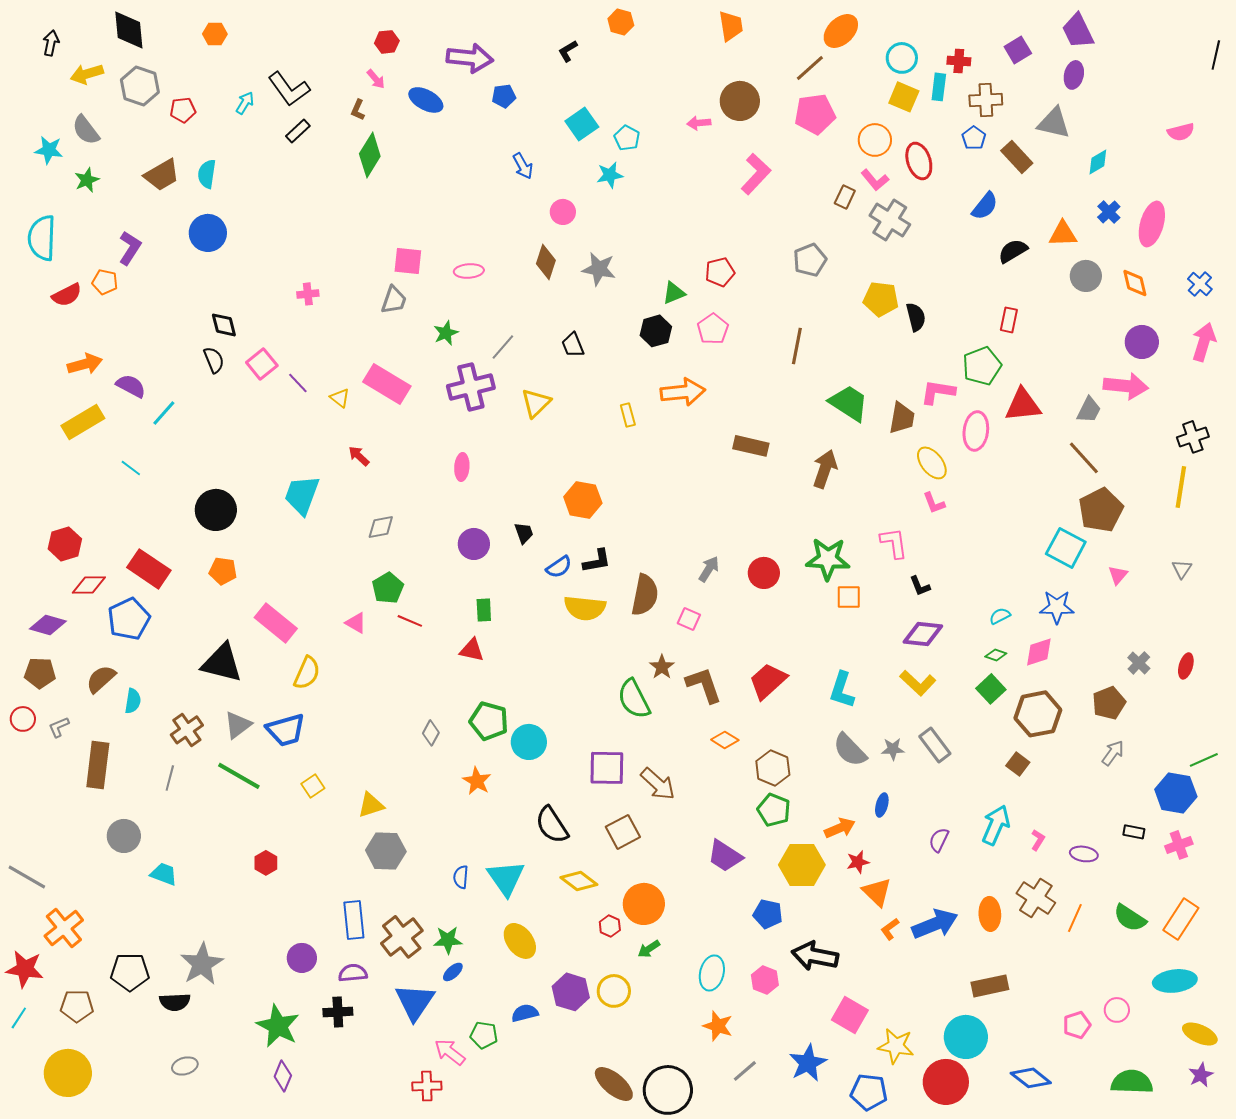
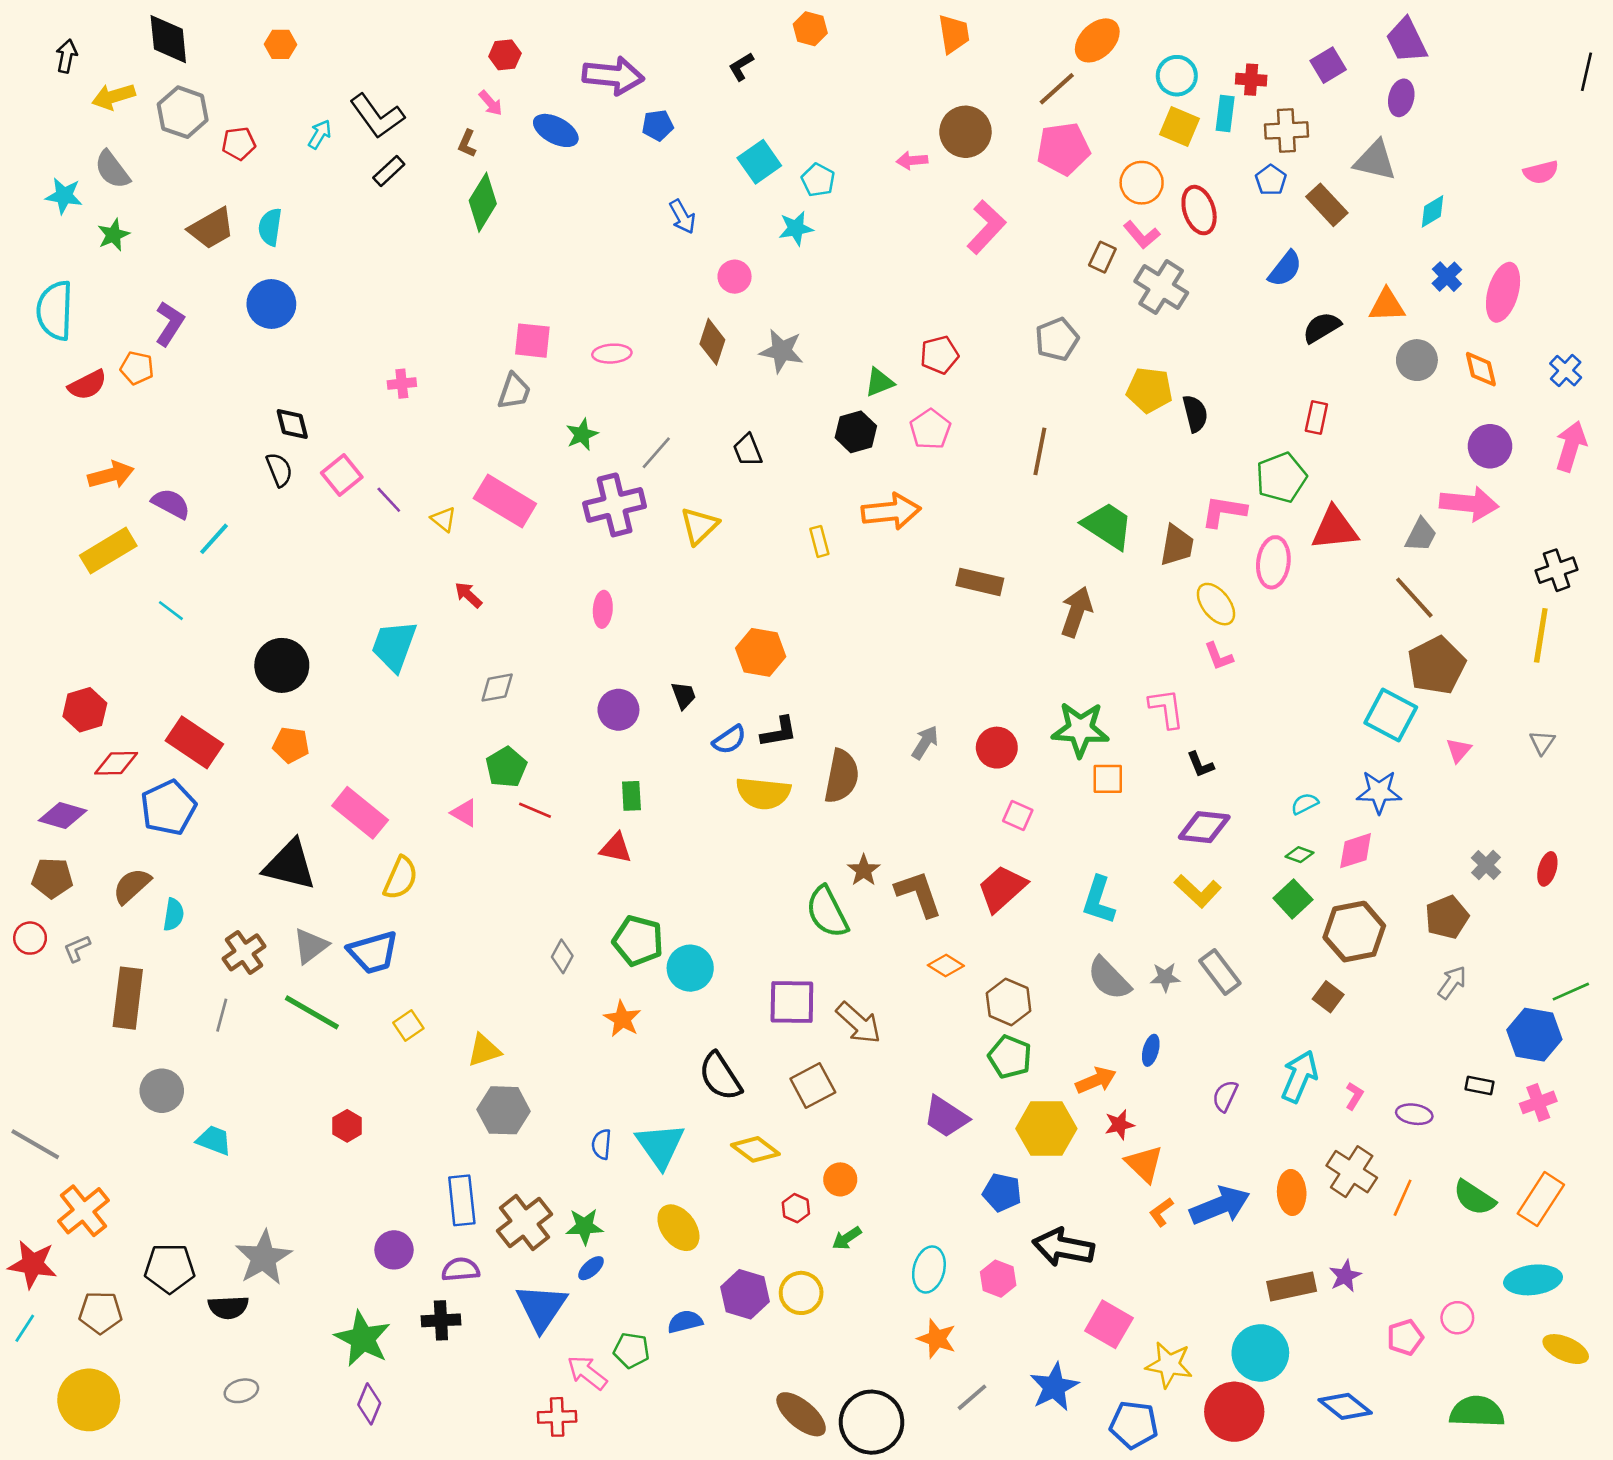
pink square: (689, 619) -> (1018, 815), moved
orange circle: (644, 904) -> (840, 1179), size x0.6
purple star: (1201, 1075) -> (1345, 1276), moved

